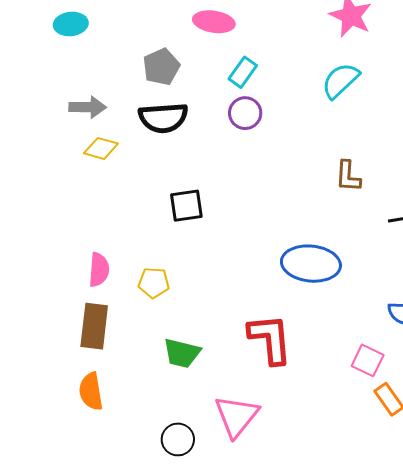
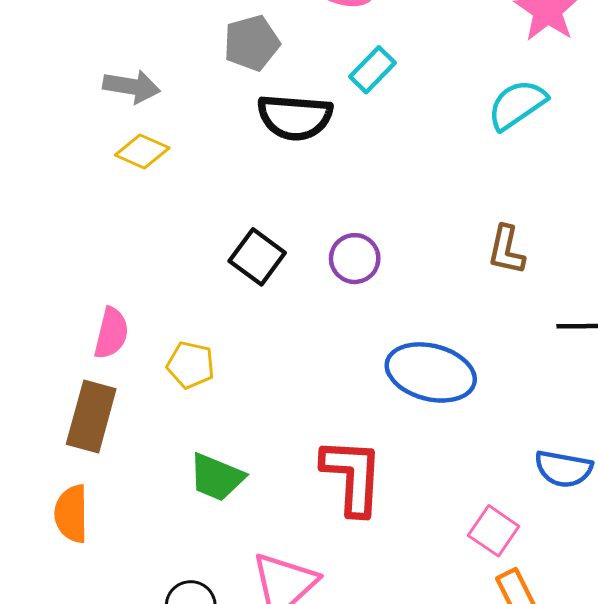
purple circle: (245, 113) -> (355, 259), moved
black semicircle: (163, 118) -> (295, 117), moved
black square: (186, 206) -> (257, 257), turned 36

